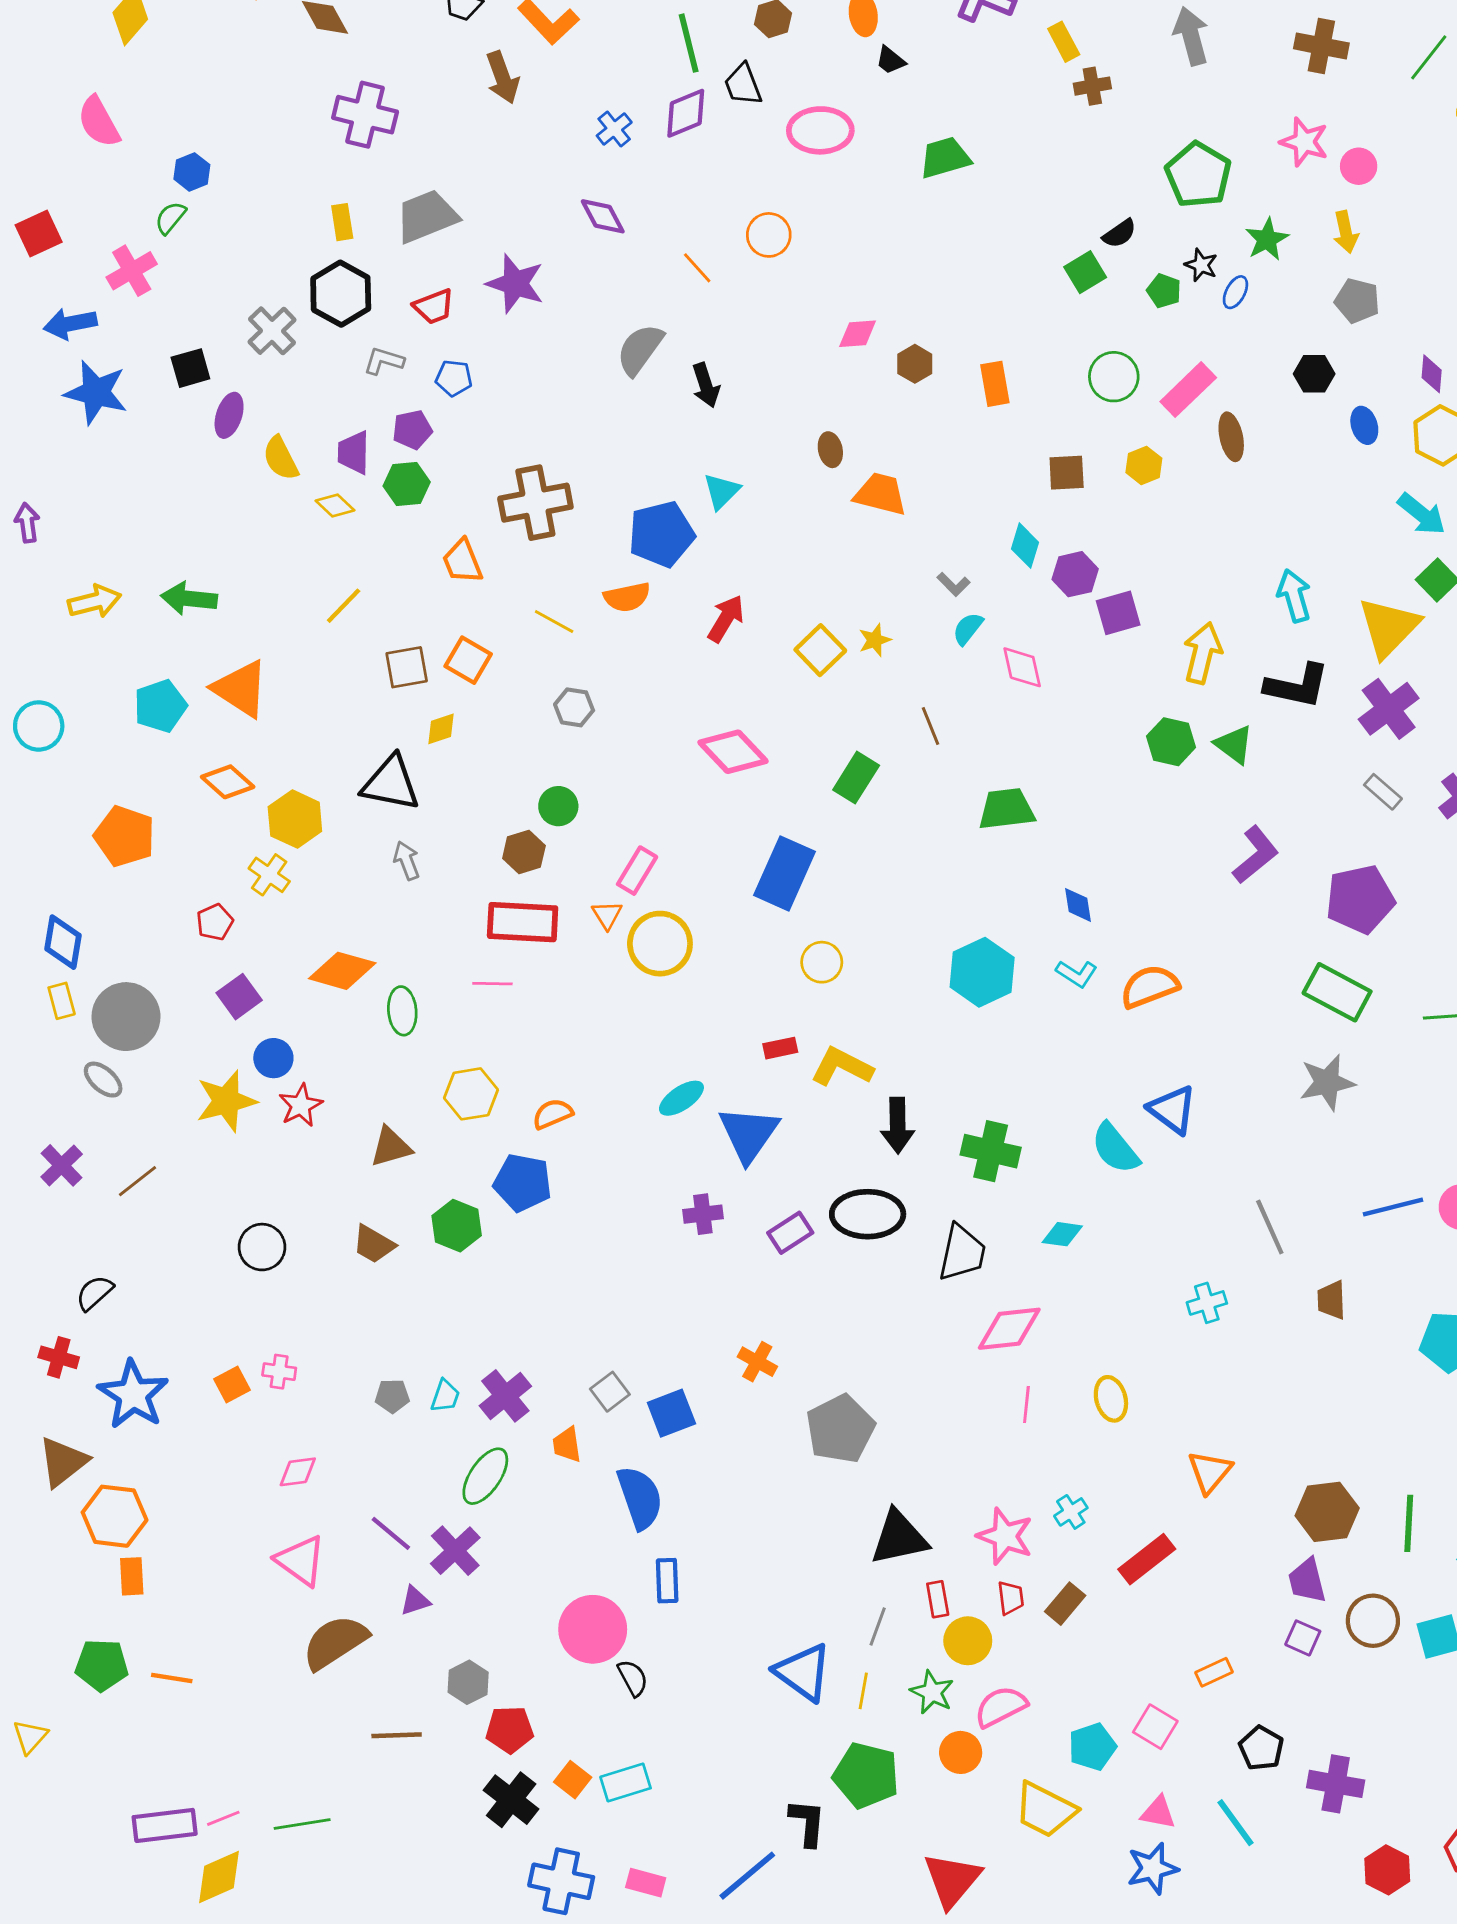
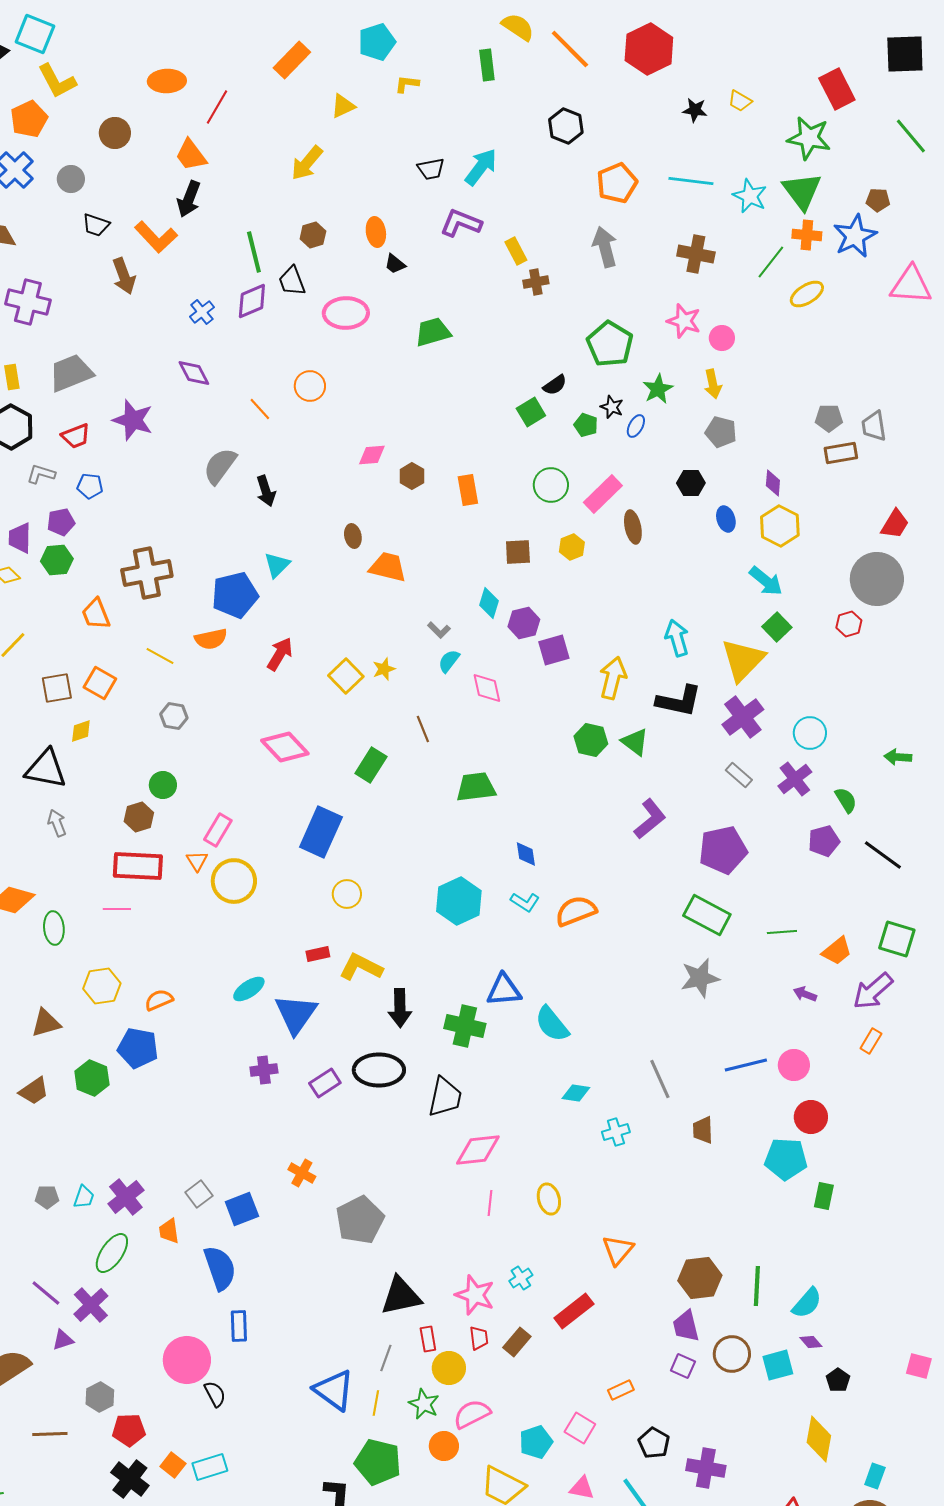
blue triangle: (1172, 1110) -> (504, 990), moved, turned -42
cyan diamond: (1062, 1234) -> (576, 1093), moved
brown trapezoid: (374, 1244) -> (34, 1091), turned -64

